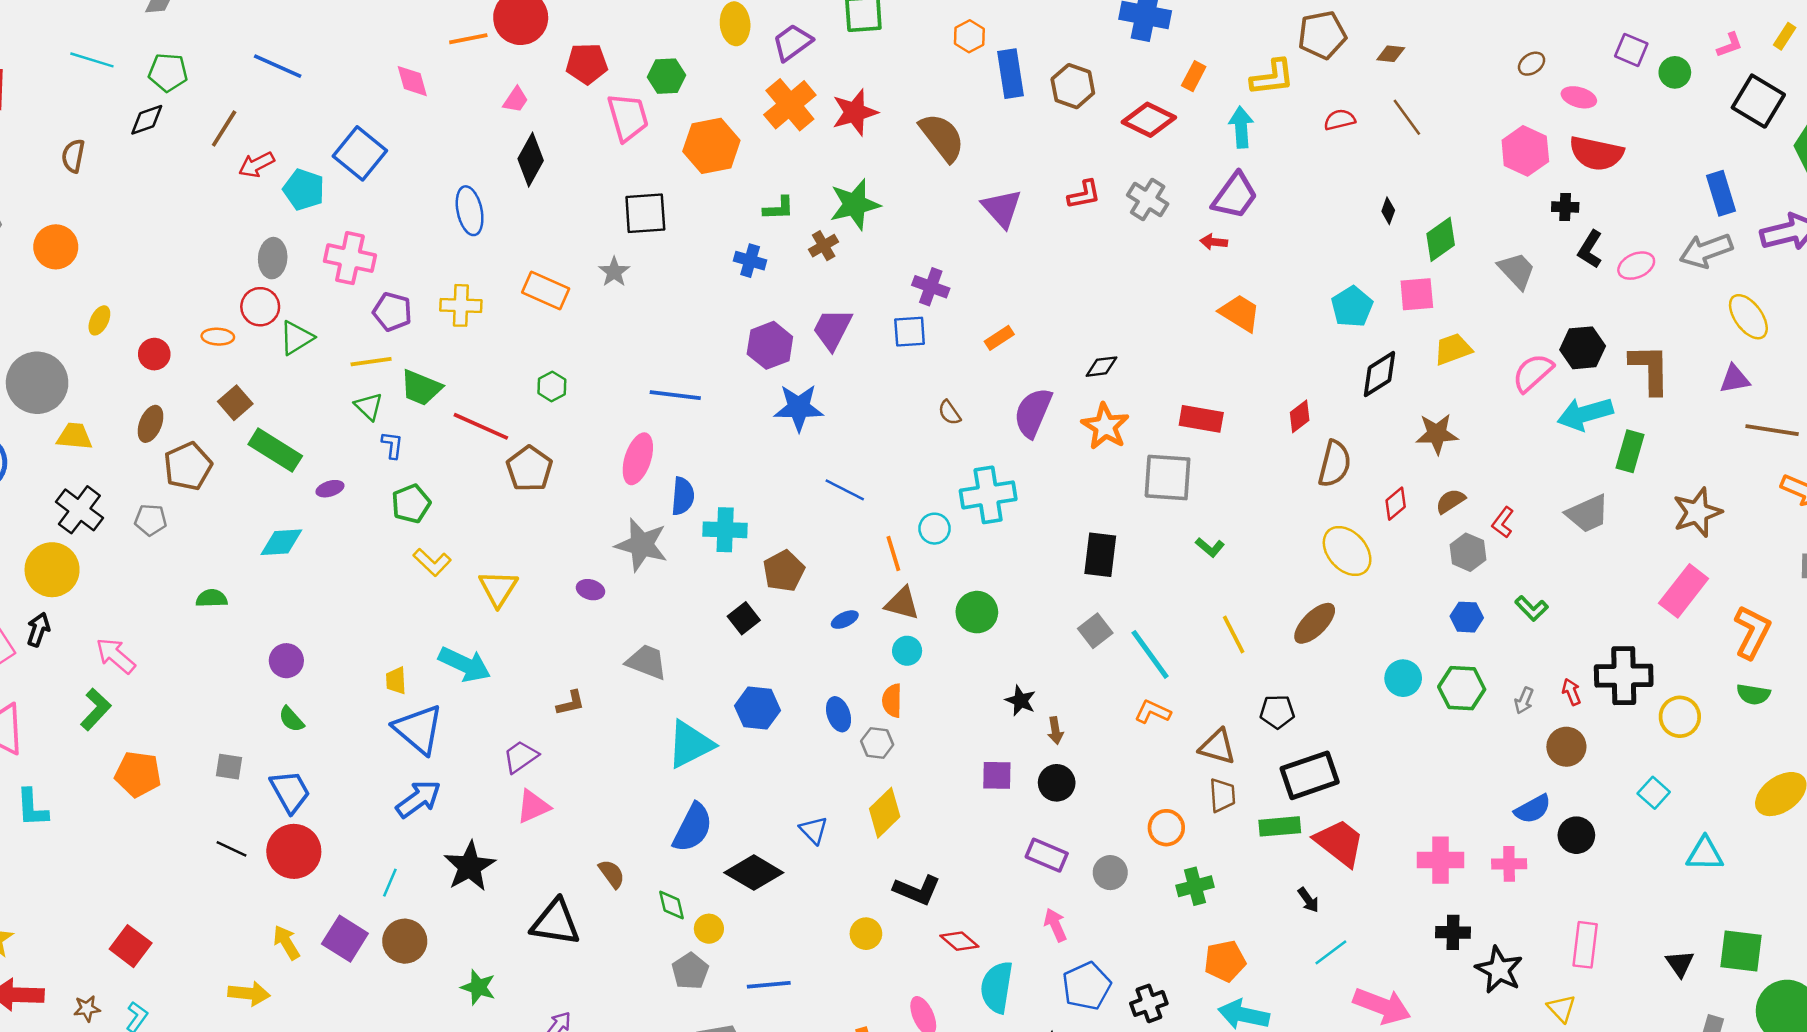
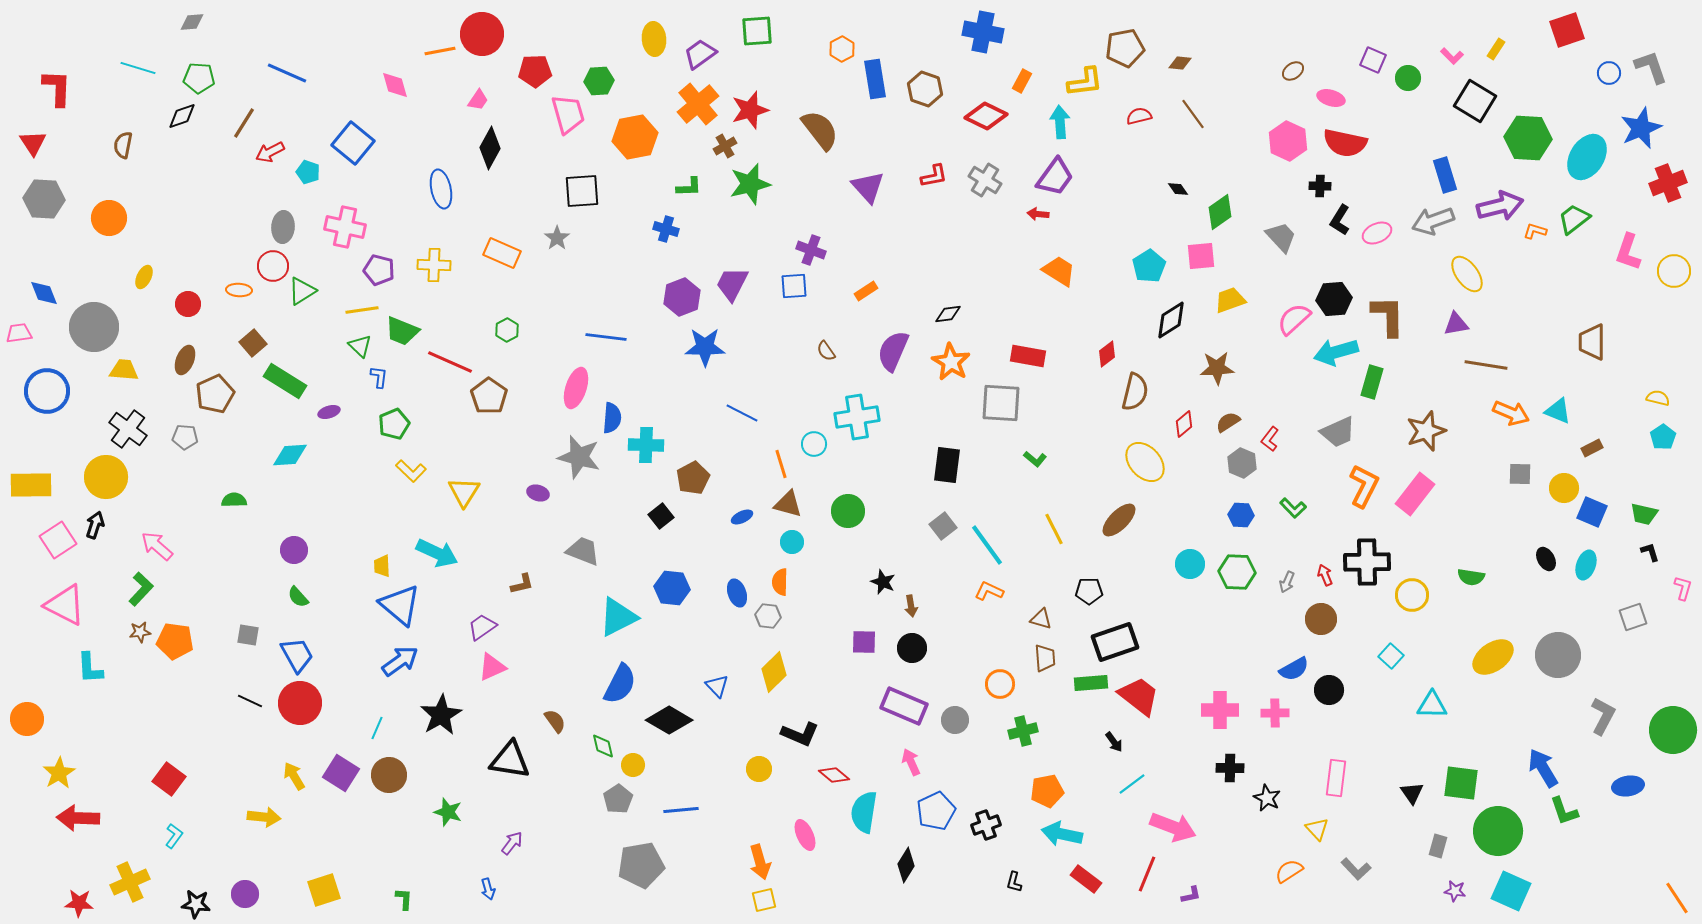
pink L-shape: (1730, 45) -> (1452, 56), turned 65
cyan pentagon: (304, 190) -> (308, 172), size x0.7
black diamond: (1388, 211) -> (1178, 189), turned -55
brown cross: (824, 246) -> (725, 146), moved
orange L-shape: (1752, 632) -> (1364, 486), moved
brown triangle: (1217, 747) -> (1041, 619), size x0.7
purple rectangle: (1047, 855) -> (904, 706), size x1.4
black star: (1499, 970) -> (1267, 798), size x0.7
brown star: (87, 1008) -> (140, 632), moved

